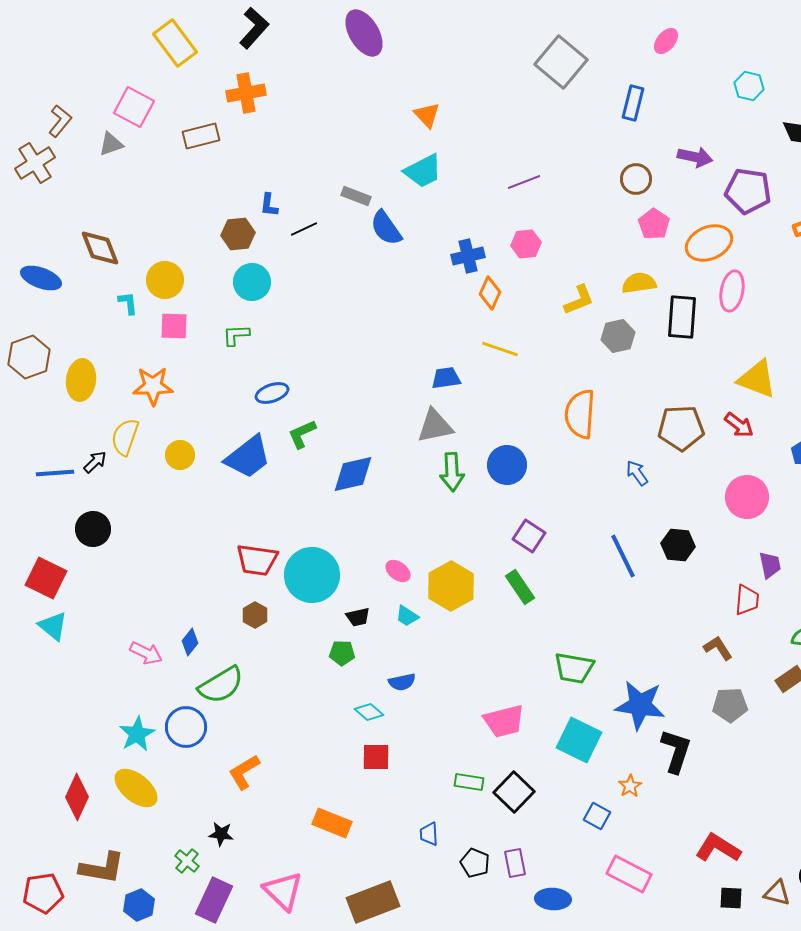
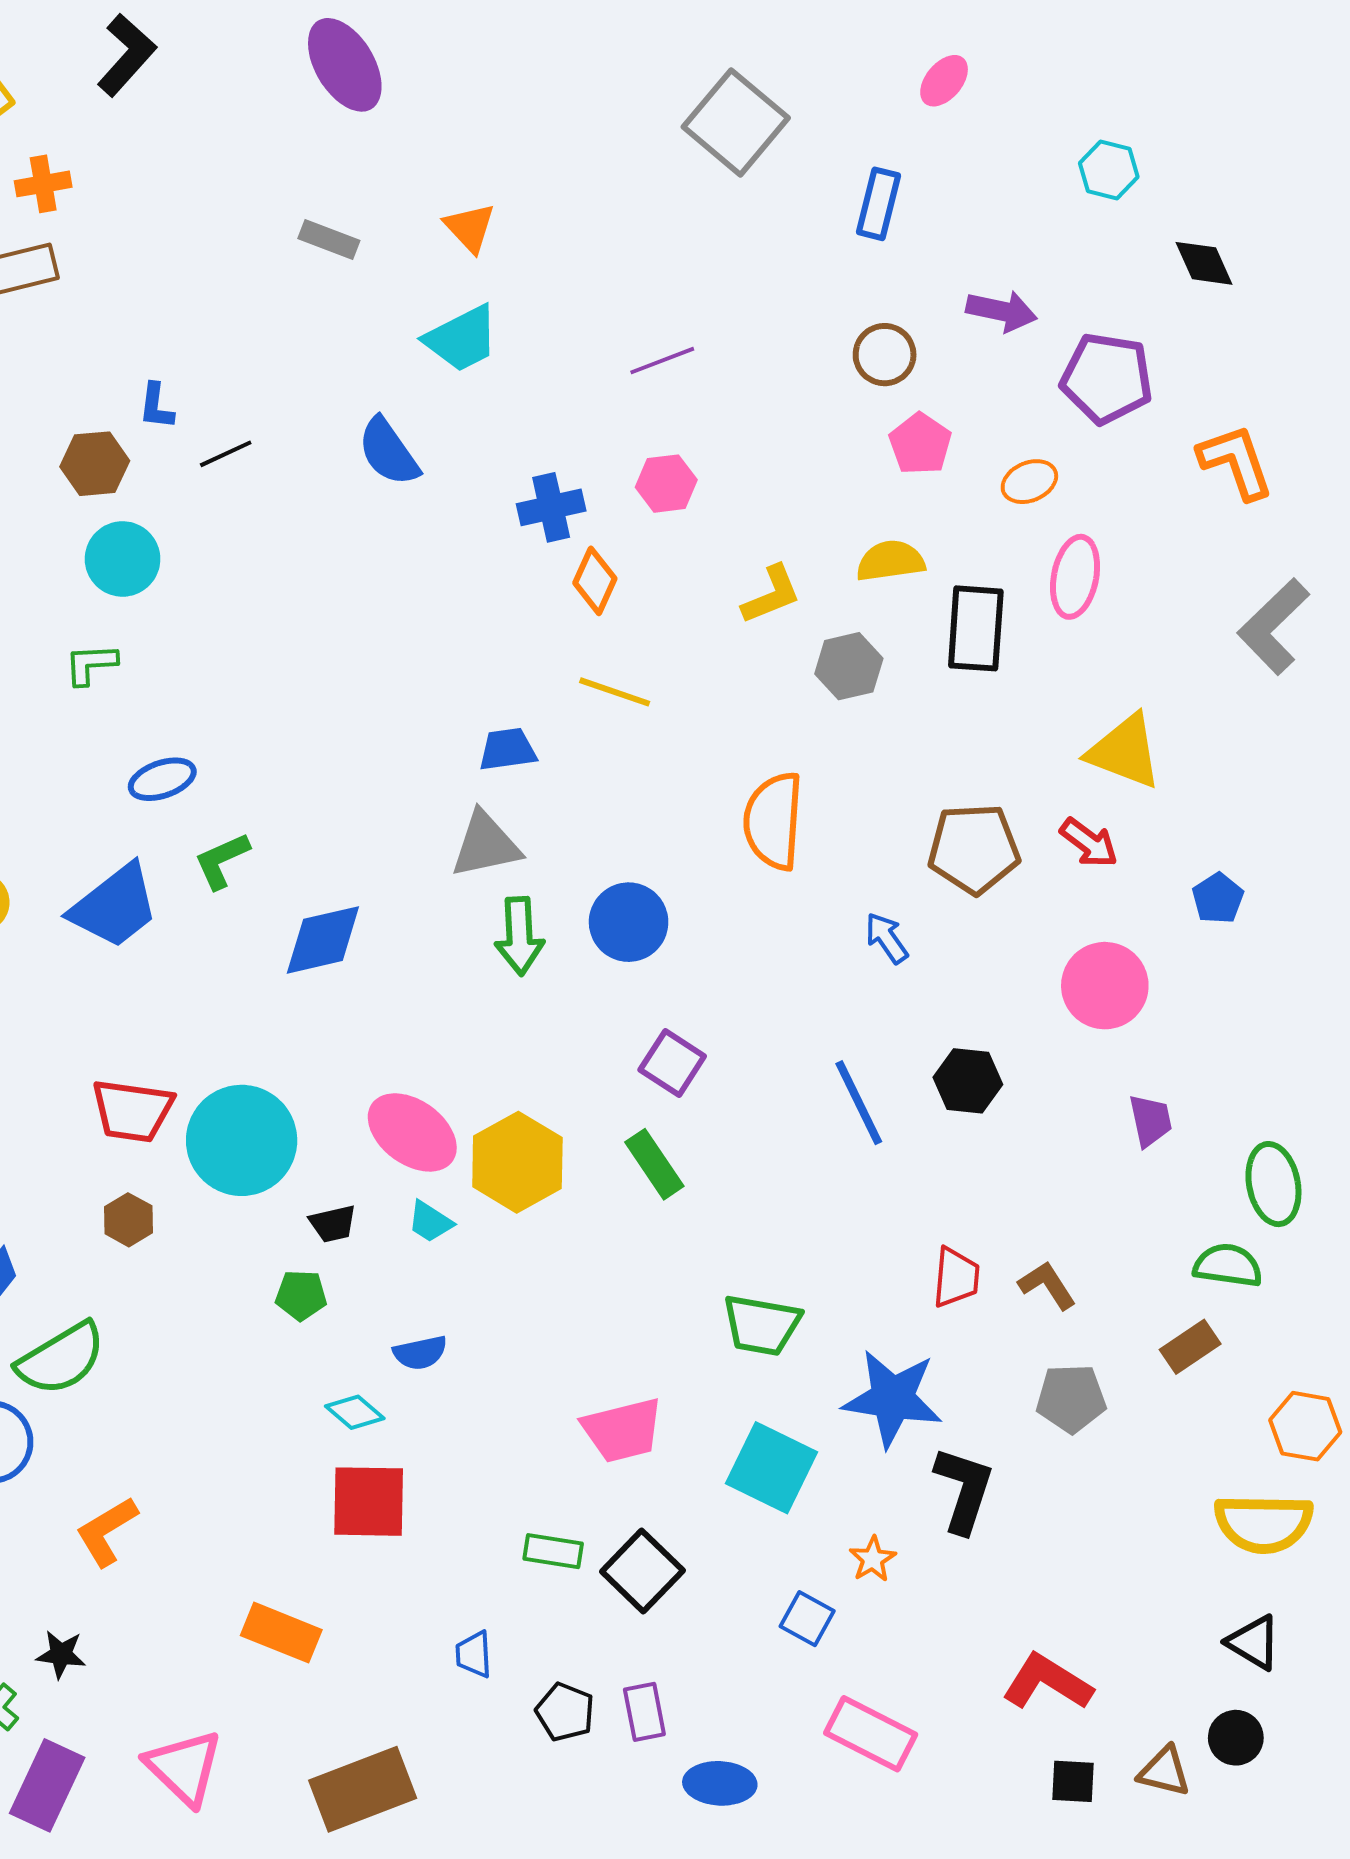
orange cross: (246, 93) -> (43, 184), moved, size x0.7
gray rectangle: (356, 196) -> (329, 239), moved
orange ellipse: (709, 243) -> (1029, 482), size x0.6
pink ellipse: (398, 571) -> (412, 1132), size x1.8
red trapezoid: (747, 600) -> (956, 1277), moved
red square: (376, 757) -> (369, 1502), size x1.4

